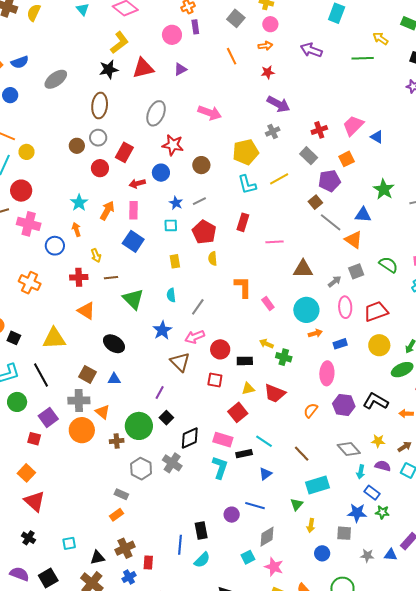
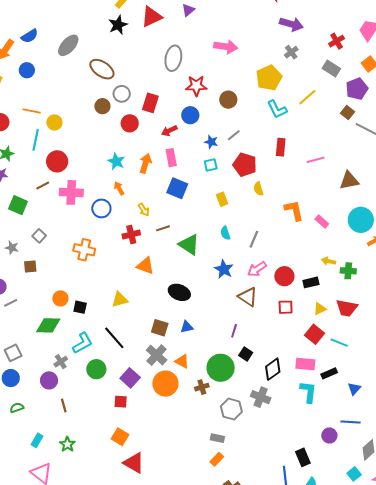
brown ellipse: (100, 106) -> (102, 69), moved, turned -50
yellow triangle: (54, 338) -> (120, 299), size x0.7
gray cross: (79, 400) -> (157, 355), turned -35
cyan line: (264, 441) -> (339, 343), moved

